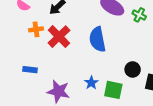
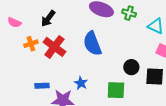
blue rectangle: (30, 70) -> (42, 86), moved
blue star: (91, 83) -> (81, 83), moved

